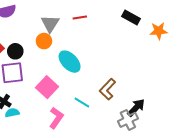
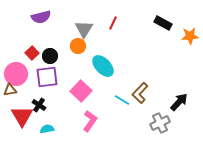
red line: (80, 18) -> (113, 23), turned -56
cyan line: (82, 103) -> (122, 100), moved
black arrow: (136, 108) -> (179, 102), moved
cyan semicircle: (12, 113) -> (47, 129), moved

